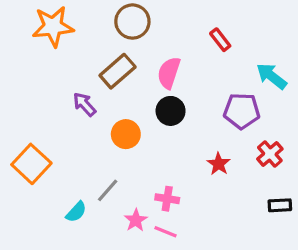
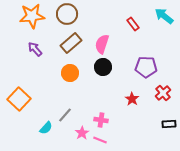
brown circle: (132, 22) -> (67, 14), moved
cyan arrow: (272, 76) -> (164, 16), moved
purple arrow: (84, 104) -> (35, 49), moved
orange circle: (126, 134) -> (70, 73), moved

